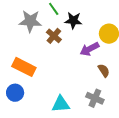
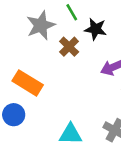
gray star: (30, 21) -> (41, 25), turned -30

